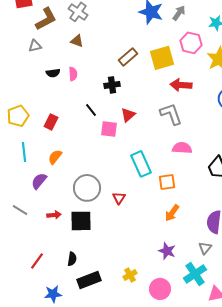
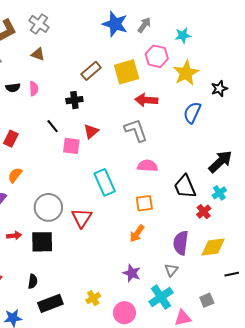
orange square: (167, 182) -> (144, 203), moved
red triangle: (119, 198) -> (82, 218), size x1.5

